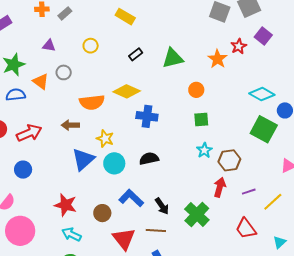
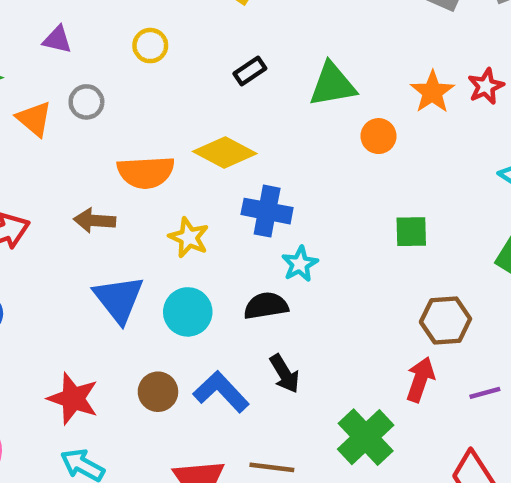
red star: (239, 46) -> (486, 86), moved
orange circle: (196, 90) -> (379, 136), moved
green square: (201, 119) -> (411, 232), moved
yellow star: (105, 139) -> (189, 237), moved
cyan star: (204, 150) -> (300, 264), moved
blue triangle: (83, 159) -> (119, 299), turned -30
black arrow: (162, 206) -> (284, 374), moved
brown circle: (102, 213) -> (158, 392), moved

